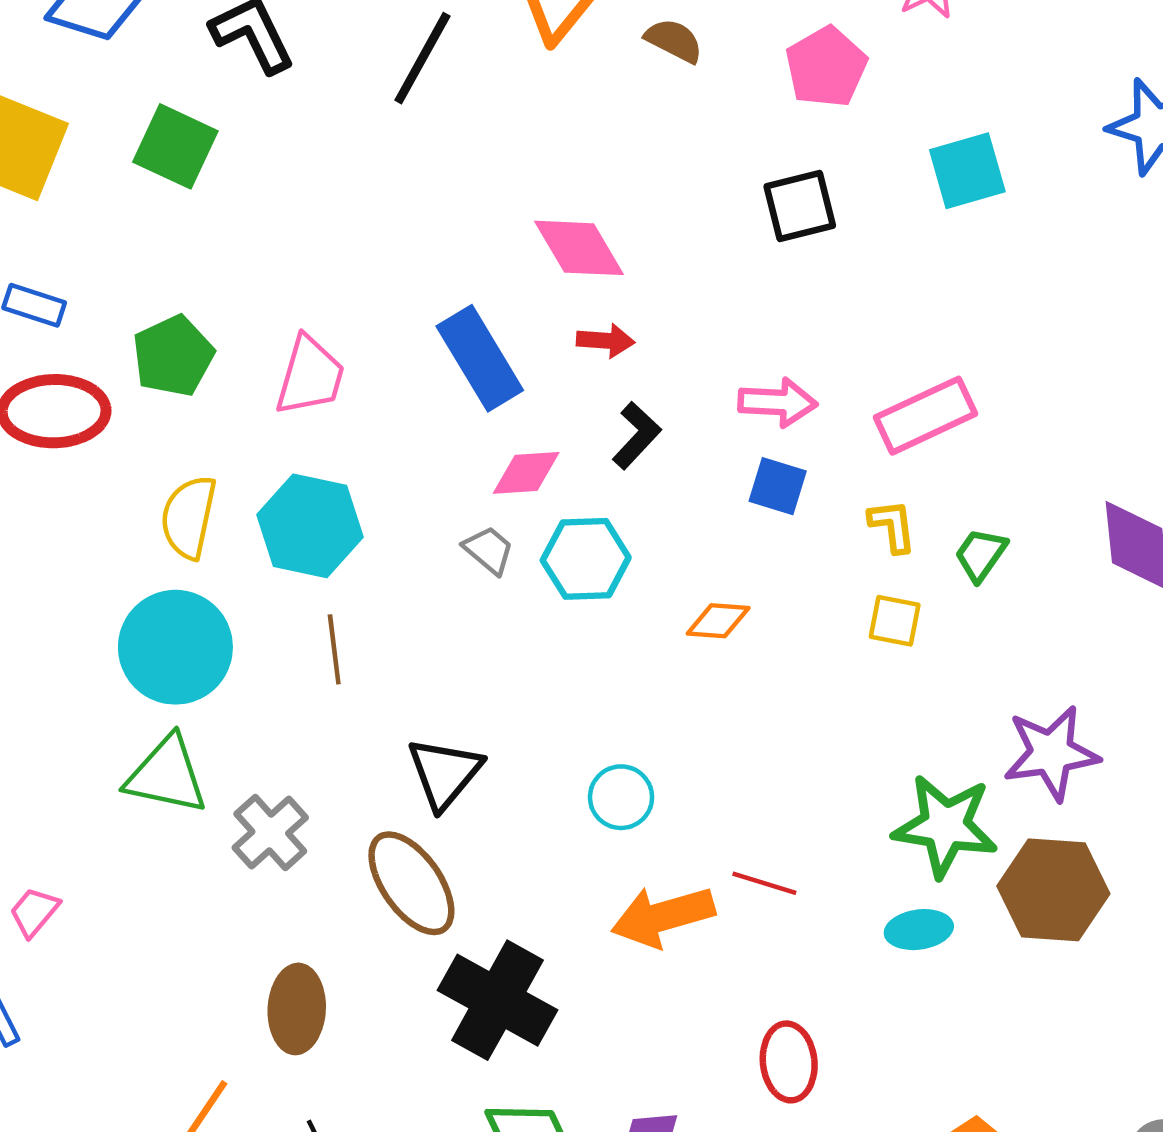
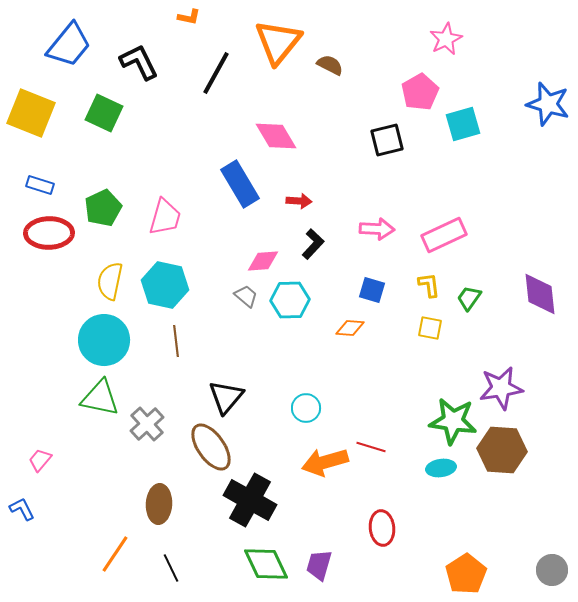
pink pentagon: (826, 67) -> (420, 92), moved
pink diamond: (579, 248) -> (276, 136), moved
blue rectangle: (480, 358) -> (240, 184), moved
blue square: (778, 486) -> (372, 290), moved

